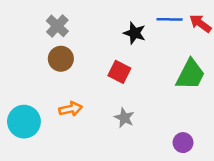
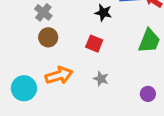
orange arrow: (71, 109) -> (59, 75), size x1.5

